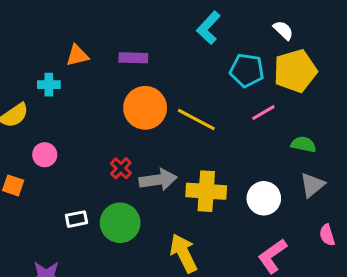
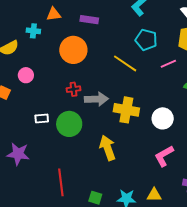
cyan pentagon: (247, 70) -> (146, 40), moved
orange circle: (145, 108) -> (73, 50), moved
red cross: (121, 168) -> (74, 89), turned 32

